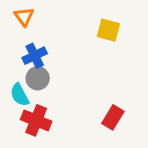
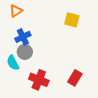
orange triangle: (24, 17) -> (16, 11), turned 32
red cross: (36, 120) -> (39, 80), moved

